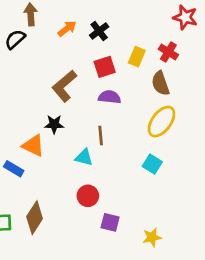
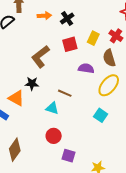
orange arrow: (67, 29) -> (44, 16), turned 32
purple semicircle: (110, 97) -> (86, 68), moved
brown line: (101, 135) -> (65, 93), turned -64

